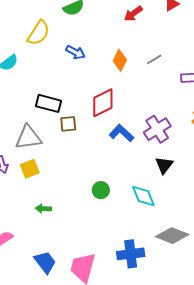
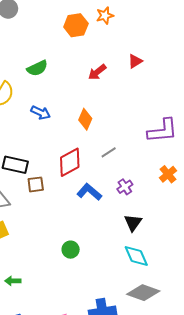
gray line: (154, 59) -> (109, 152), moved
purple cross: (157, 129) -> (125, 187), size x0.6
cyan diamond: (143, 196) -> (136, 256), moved
green arrow: (43, 209) -> (13, 281), moved

